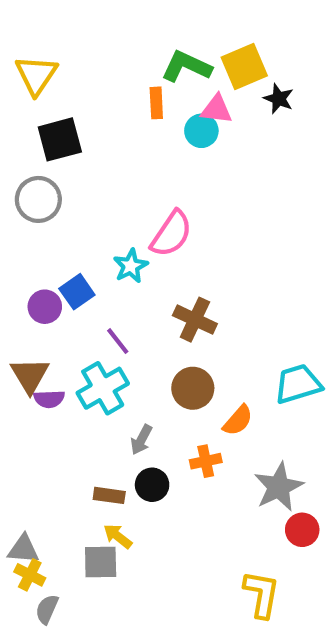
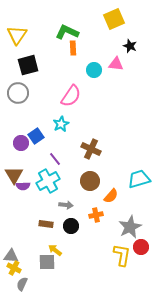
green L-shape: (186, 66) -> (67, 32), moved
yellow square: (244, 66) -> (114, 19), moved
pink triangle: (216, 109) -> (116, 64), moved
cyan circle: (201, 131) -> (94, 70), moved
pink semicircle: (171, 234) -> (71, 96), moved
gray arrow: (141, 440) -> (66, 205), turned -112
brown rectangle: (109, 495) -> (46, 224), moved
yellow L-shape: (261, 594) -> (122, 255), moved

